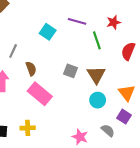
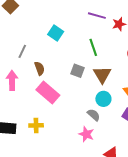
purple line: (77, 21) -> (97, 16), moved
green line: (97, 40) -> (93, 47), moved
gray semicircle: (108, 130) -> (94, 115), moved

